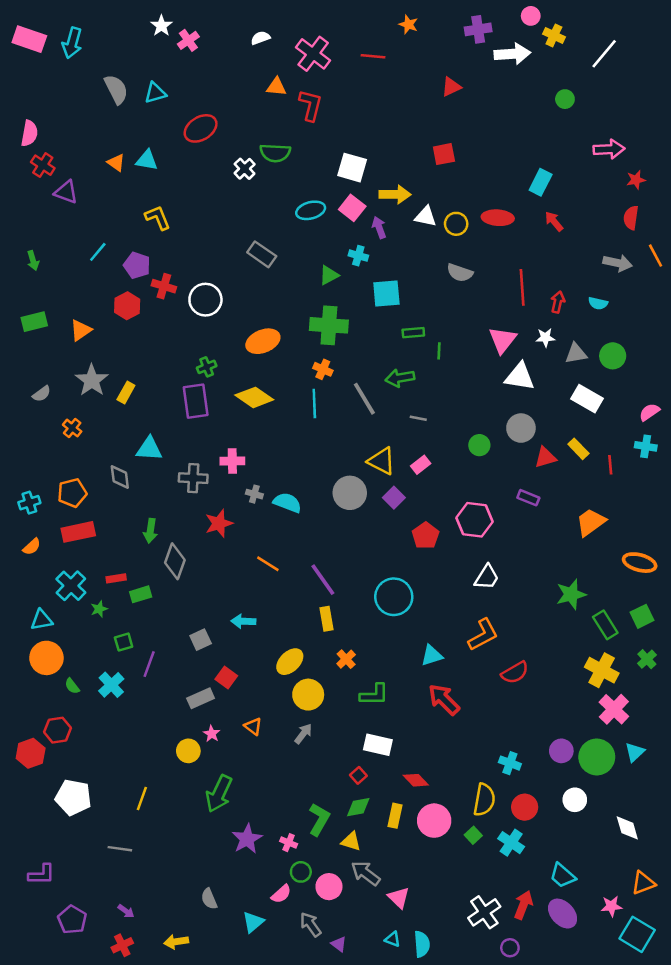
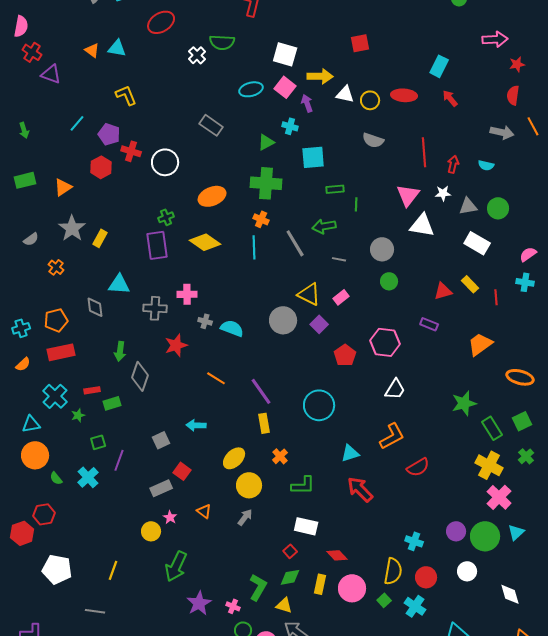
gray circle: (521, 428) -> (382, 249), moved

